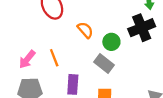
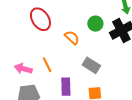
green circle: (111, 42) -> (95, 24), moved
pink arrow: (27, 59) -> (23, 69), turned 72

